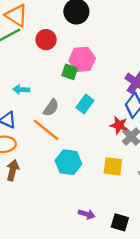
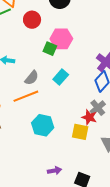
red star: (119, 125) -> (89, 117), moved
orange line: (46, 130) -> (26, 96), turned -65
purple arrow: (87, 214) -> (55, 171), turned -32

